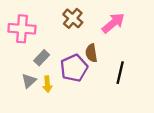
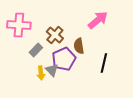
brown cross: (73, 18) -> (55, 35), moved
gray triangle: (29, 81) -> (52, 70), moved, turned -32

